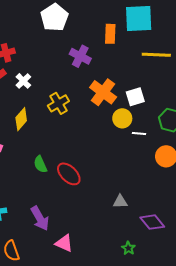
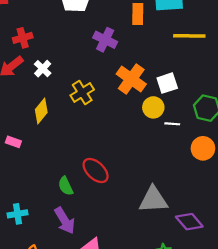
green semicircle: (40, 164) -> (66, 186), moved
gray triangle: (120, 202) -> (153, 200), size x1.8

